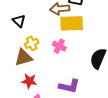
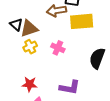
yellow rectangle: (72, 23) -> (82, 21), moved
brown triangle: (23, 58) -> (29, 28), moved

